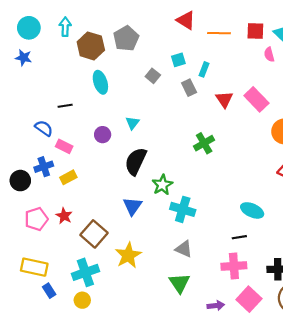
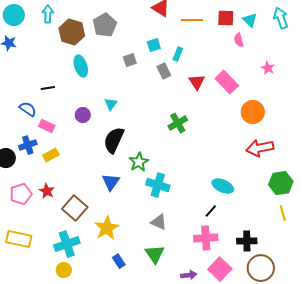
gray square: (153, 76) -> (130, 60), turned 32
black line: (239, 237) -> (211, 211), turned -40
blue rectangle: (49, 291) -> (119, 261), moved

